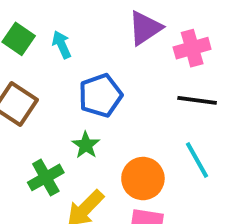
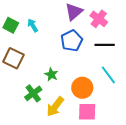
pink cross: (192, 48) -> (99, 19), turned -30
blue pentagon: (100, 95) -> (72, 41), moved

